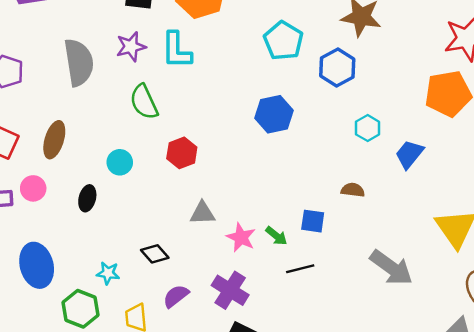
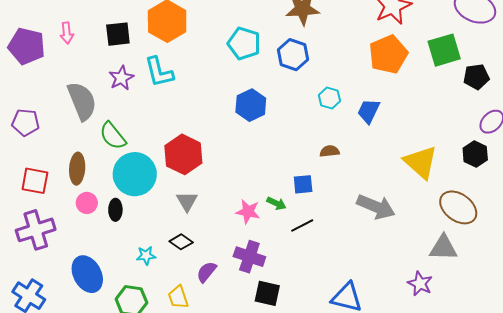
green semicircle: (144, 102) -> (113, 136), moved
red hexagon: (182, 153) -> (183, 154), size x1.5
cyan circle: (120, 162) -> (135, 174), size x2.0
pink circle: (33, 188) -> (87, 203), moved
gray triangle: (202, 213) -> (187, 201), moved, turned -45
cyan star: (108, 273) -> (146, 256), moved

